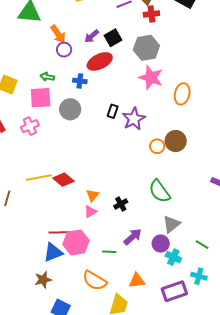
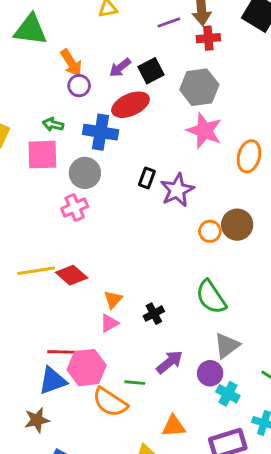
blue cross: (80, 81) -> (101, 132), size x1.6
pink cross: (30, 126) -> (75, 207), moved
orange semicircle: (95, 281) -> (110, 402), moved

